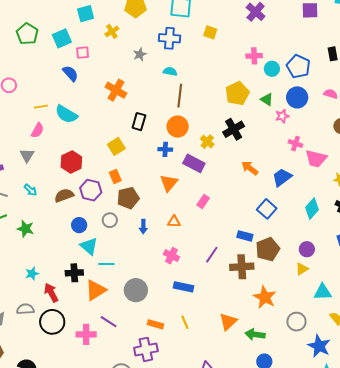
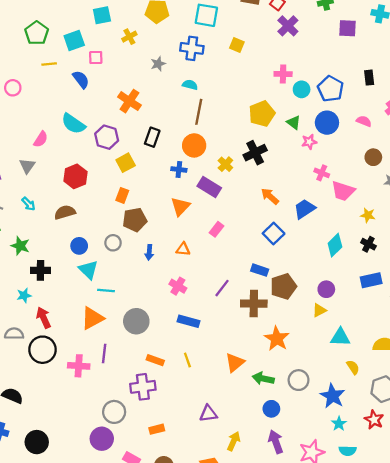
yellow line: (41, 107) -> (49, 64), moved
orange rectangle: (115, 176) -> (122, 195), turned 40
purple hexagon: (91, 190) -> (107, 137), moved
blue square: (267, 209) -> (274, 234), moved
black cross: (74, 273) -> (40, 270), moved
purple line: (109, 322) -> (104, 354), turned 60
gray circle: (296, 322) -> (299, 380), moved

